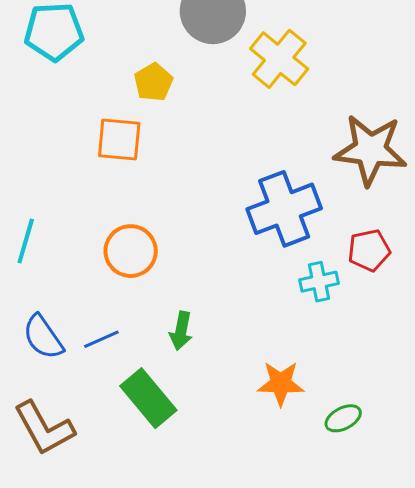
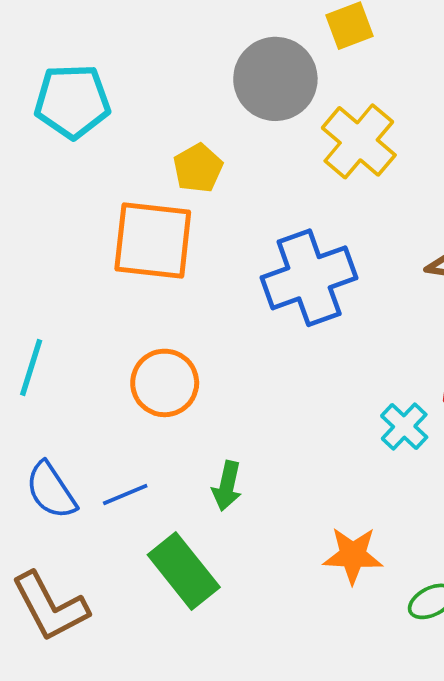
orange square: (119, 140) -> (153, 240), size x1.4
blue cross: (284, 209) -> (309, 278), moved
cyan cross: (319, 282) -> (404, 427), turned -36

